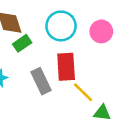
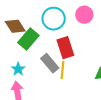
green rectangle: (22, 43) -> (28, 39), size x1.5
yellow line: (83, 92) -> (62, 70), moved, turned 66

